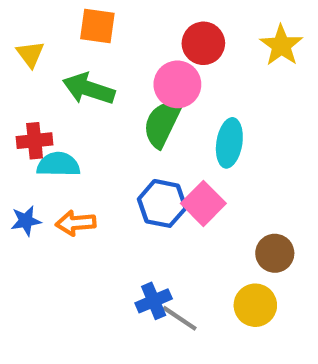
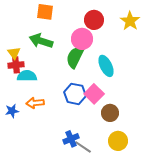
yellow triangle: (30, 54) -> (14, 53), moved
cyan ellipse: (229, 143) -> (106, 66), turned -35
blue star: (26, 221) -> (12, 111), moved
brown circle: (275, 253) -> (110, 113), moved

